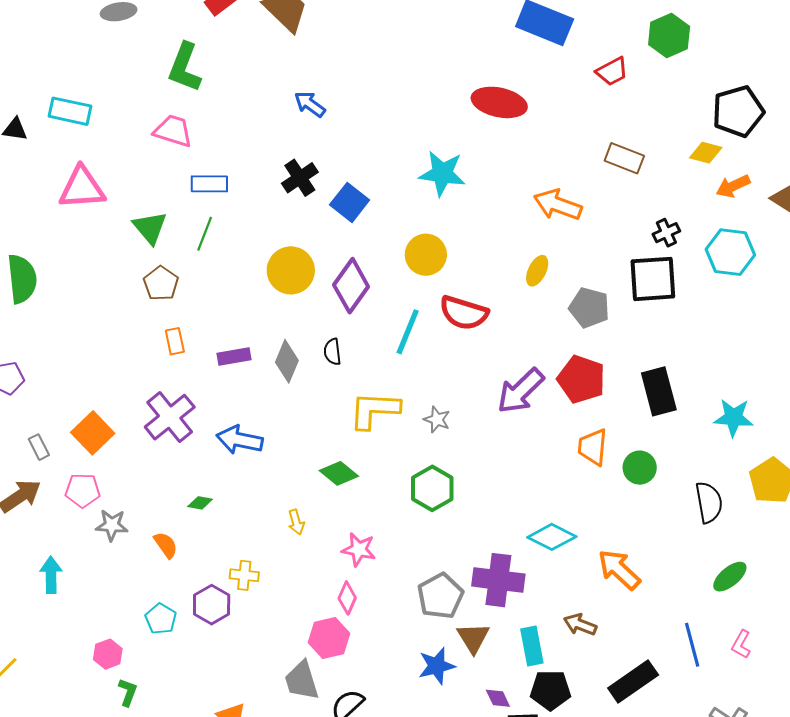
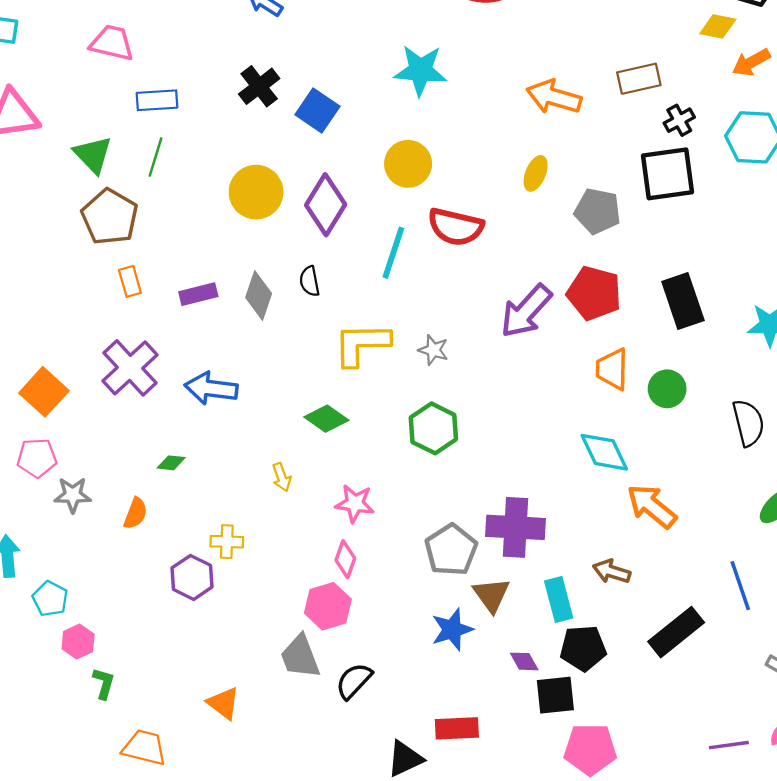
brown rectangle: (624, 158) -> (639, 79), moved, turned -30
brown pentagon: (161, 283) -> (110, 217), size x1.4
cyan diamond: (552, 537) -> (604, 452), moved, turned 42
orange semicircle: (166, 545) -> (135, 513), turned 60
cyan pentagon: (161, 619) -> (50, 599), moved

